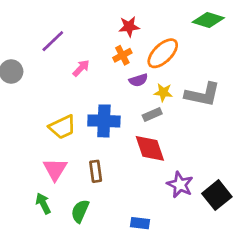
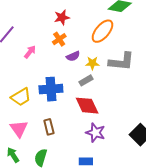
orange ellipse: (163, 53) -> (102, 31), moved
purple star: (180, 185) -> (95, 133), moved

